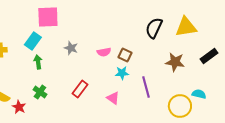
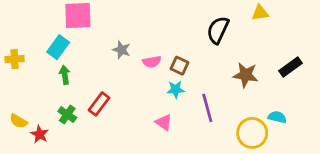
yellow triangle: (186, 27) -> (260, 13), moved, size x0.6
gray star: (71, 48) -> (121, 50), moved
red rectangle: (80, 89) -> (99, 104), moved

